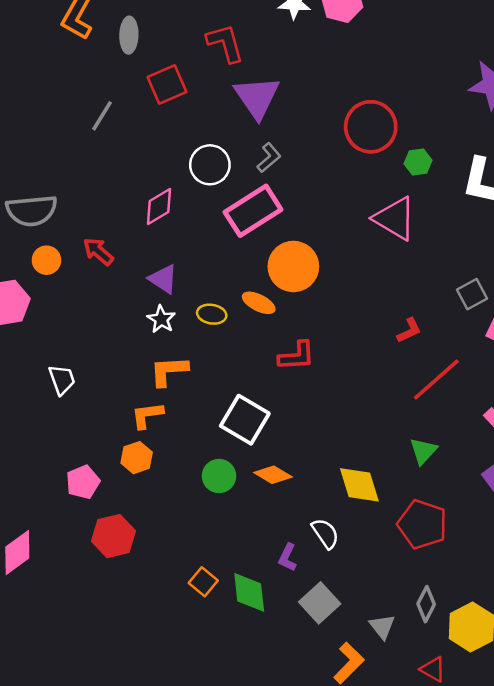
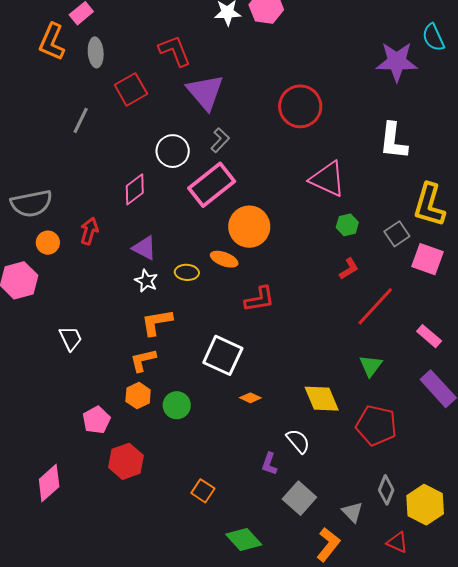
green hexagon: (418, 162) -> (347, 225), moved
red arrow: (98, 251) -> (89, 231), turned 72
orange diamond: (273, 475) -> (250, 398), size x0.7
green circle: (219, 476) -> (177, 405), moved
green diamond: (249, 592) -> (244, 539), moved, turned -30

